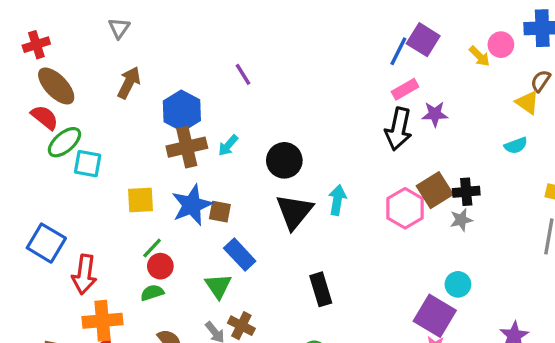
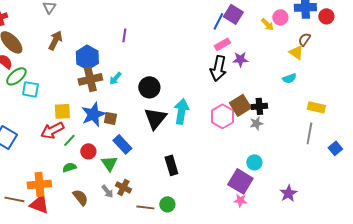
purple line: (243, 74) -> (124, 35), turned 40
cyan arrow: (337, 200) -> (181, 111), size x1.4
red circle: (160, 266) -> (88, 151), moved
red arrow: (84, 274) -> (52, 130), moved, turned 55

